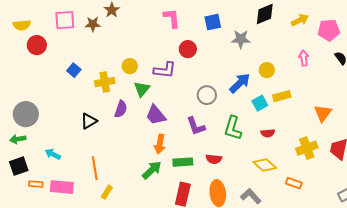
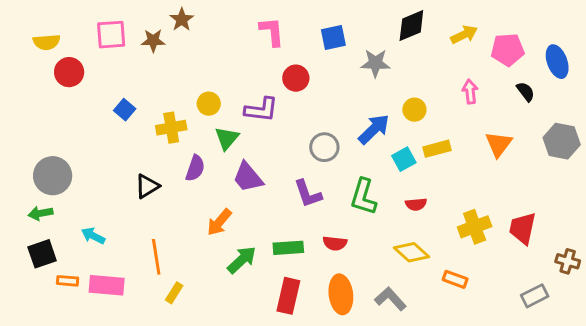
orange triangle: (323, 113) -> (499, 144), moved
orange arrow: (160, 144) -> (219, 222), moved, turned 30

